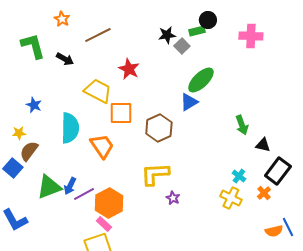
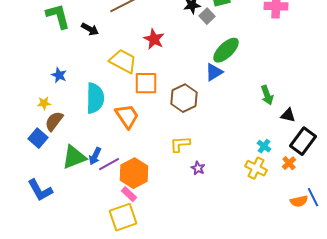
yellow L-shape: (155, 174) -> (180, 144), size x0.7

